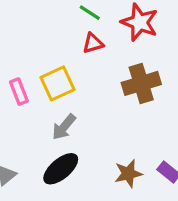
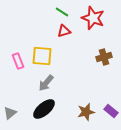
yellow square: (58, 83) -> (42, 56), turned 30
brown cross: (141, 83) -> (104, 57), moved, size x0.7

